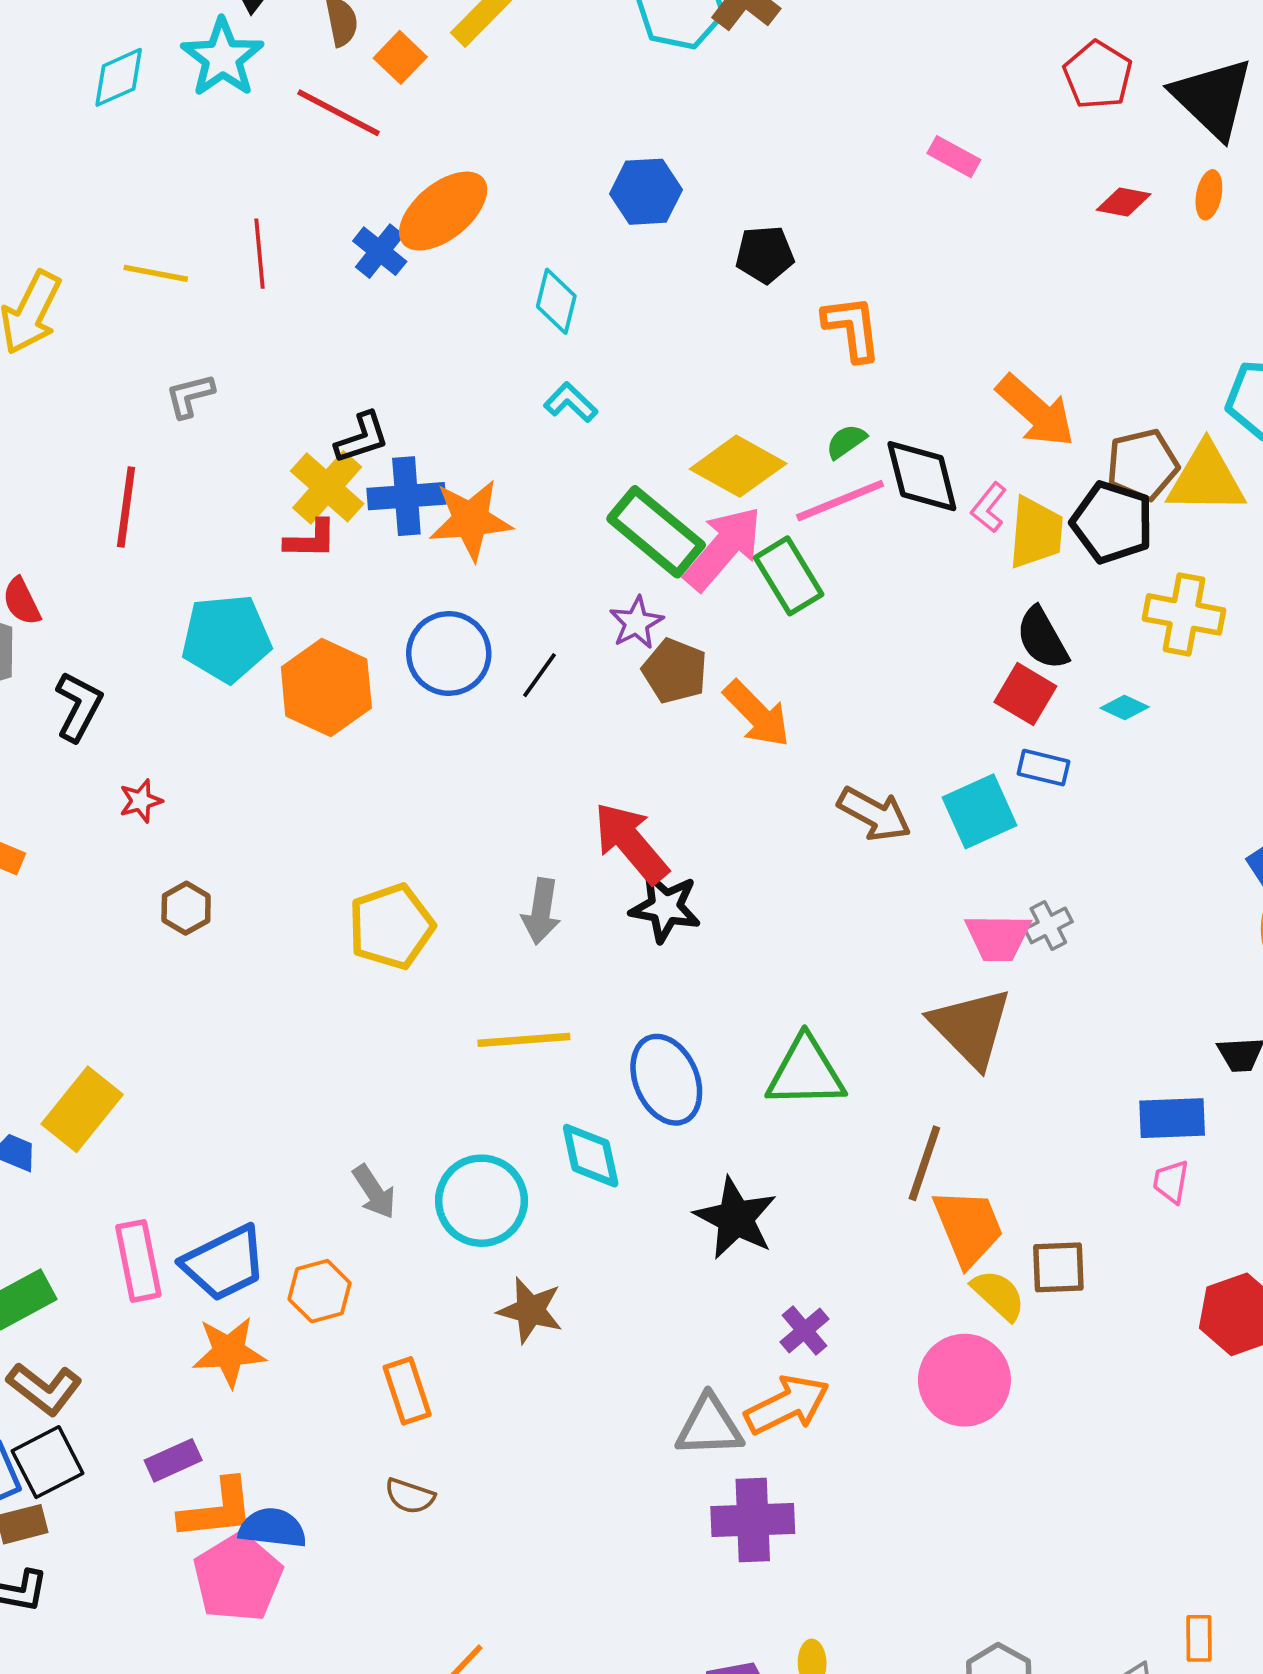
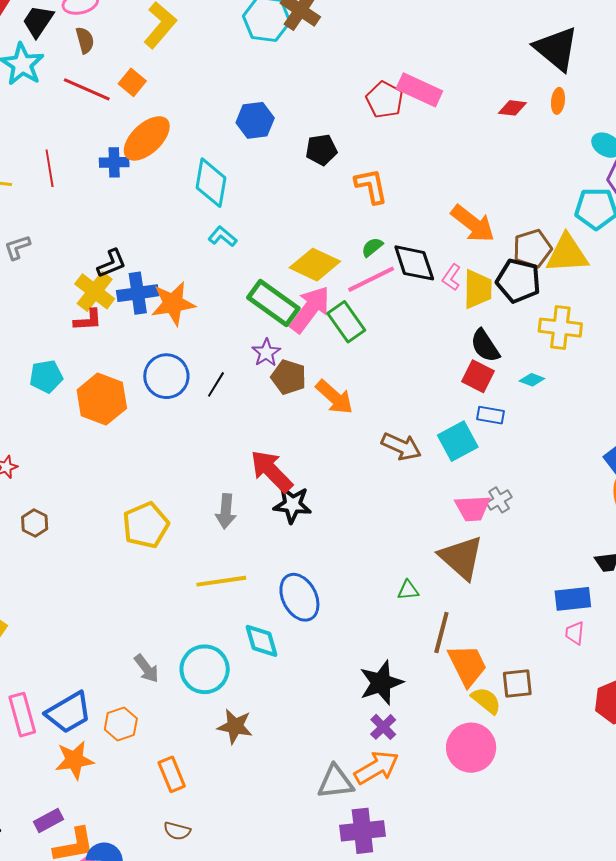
orange square: (400, 57) -> (132, 82), moved
red pentagon: (1098, 75) -> (385, 100), moved
pink rectangle: (954, 157) -> (419, 90), size x1.6
blue cross: (380, 251) -> (114, 162), turned -36
cyan diamond: (556, 301) -> (211, 183), size x1.4
cyan pentagon: (226, 638) -> (46, 376), size x0.7
green triangle: (806, 1072) -> (408, 590), moved, size x0.5
black star: (736, 1218) -> (381, 683), moved, turned 30

